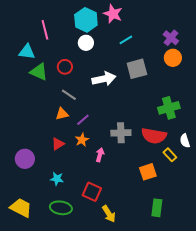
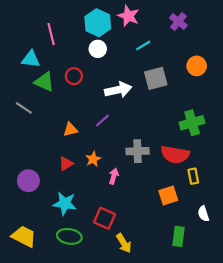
purple cross: (171, 38) -> (178, 22), moved
gray line: (69, 95) -> (24, 108), moved
purple line: (83, 120) -> (102, 120), moved
white semicircle: (185, 141) -> (203, 214), moved
yellow rectangle: (170, 155) -> (193, 176), turned 32
cyan star: (57, 179) -> (65, 203), size x1.5

